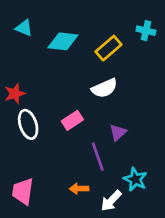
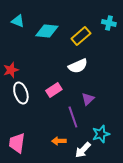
cyan star: (135, 179) -> (101, 134), turned 30

